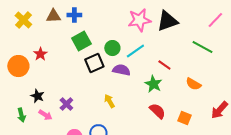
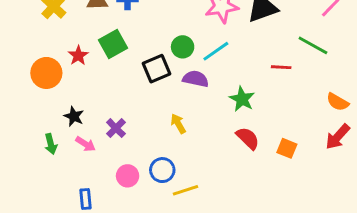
green square: (81, 41) -> (113, 44), moved
red line: (164, 65) -> (281, 67), moved, turned -32
orange semicircle: (193, 84) -> (338, 102), moved

